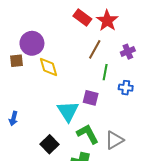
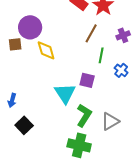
blue cross: (126, 88) -> (121, 70), turned 32
green L-shape: (88, 134) -> (84, 115), turned 60
black square: (49, 144) -> (24, 125), moved

